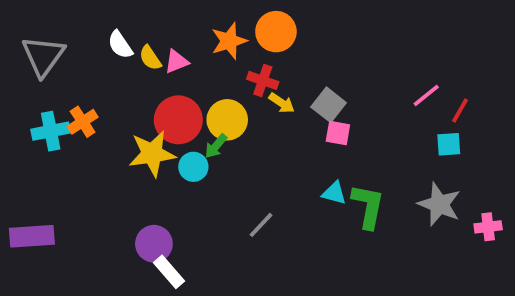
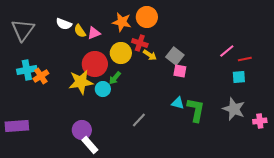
orange star: (229, 41) -> (122, 22), turned 30
white semicircle: (120, 45) -> (64, 24), turned -35
red line: (460, 110) -> (245, 59), turned 48
yellow circle: (227, 120) -> (121, 53), moved
orange cross: (83, 122) -> (41, 76), moved

